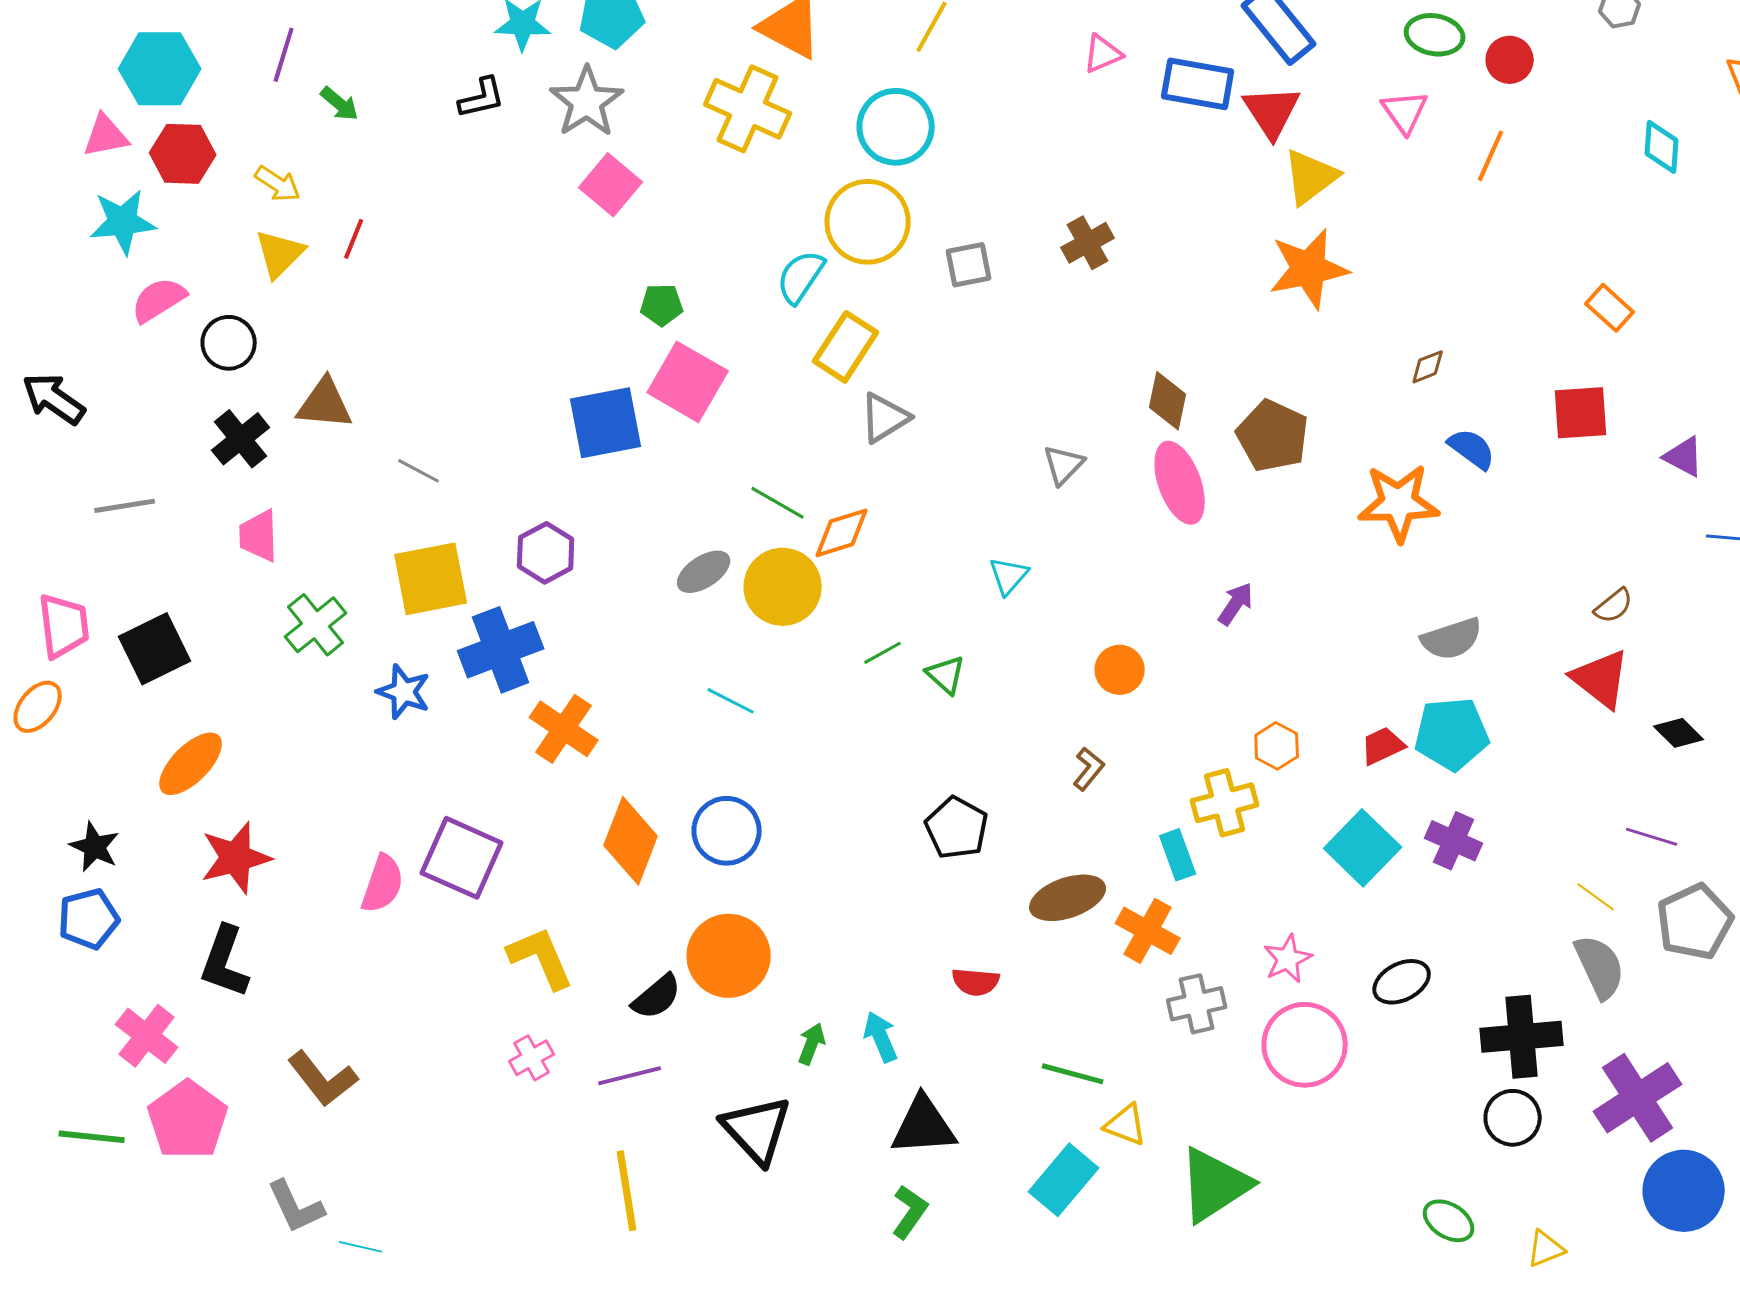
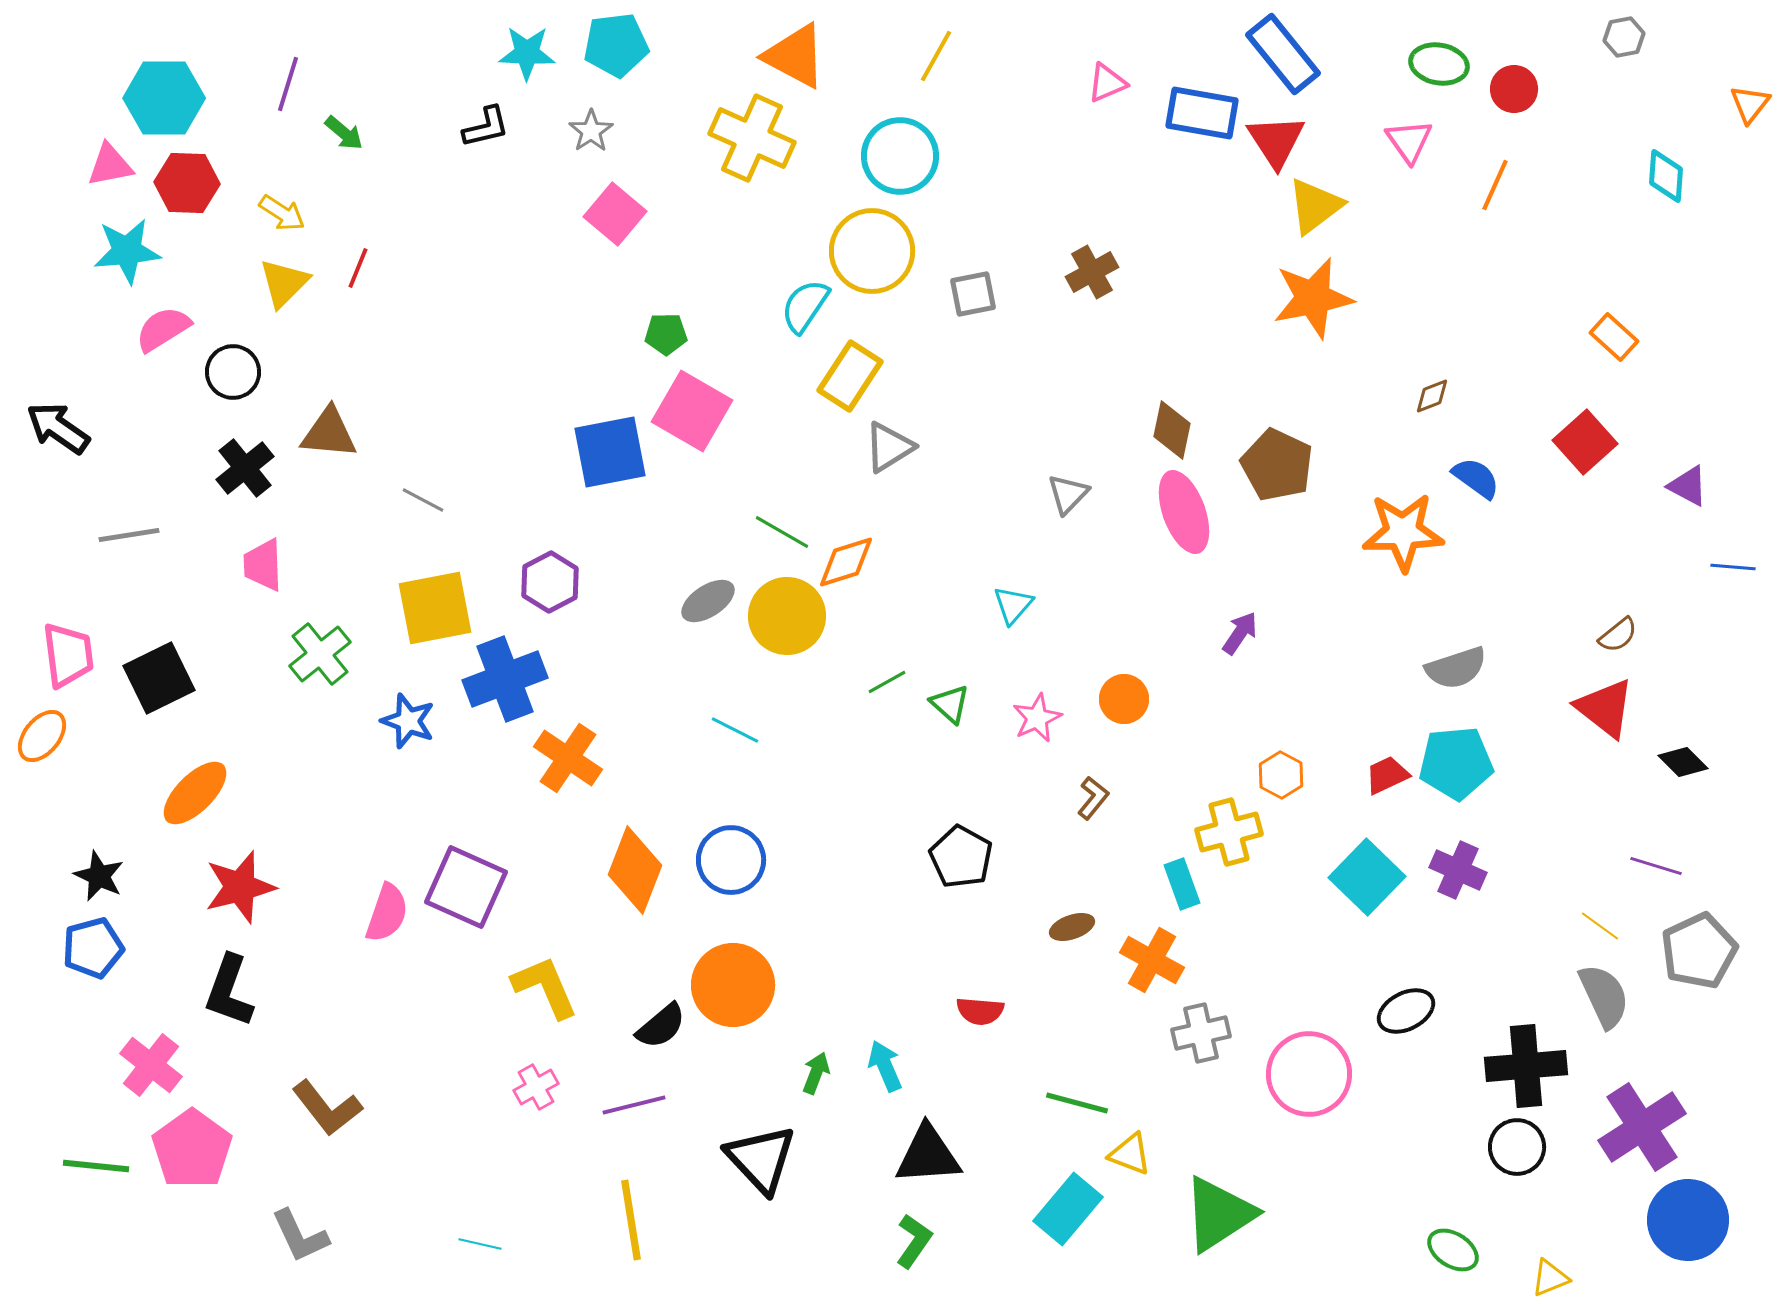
gray star: (587, 102) -> (591, 131), size x0.6
red square: (1581, 413) -> (1585, 442), turned -38
brown ellipse: (1068, 898) -> (1072, 927), size x0.6
pink star: (1288, 959) -> (1037, 718), moved
cyan line: (361, 1247) -> (480, 1244), moved

